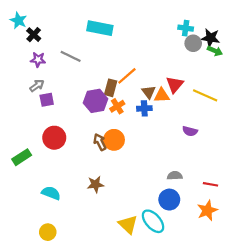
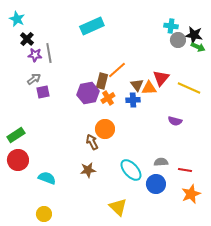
cyan rectangle: (100, 28) -> (92, 26), turned -35
black cross: (34, 35) -> (27, 39), moved
gray line: (71, 56) -> (49, 53), moved, turned 54
red circle: (54, 138) -> (18, 160), moved
brown arrow: (100, 142) -> (92, 142), moved
green rectangle: (22, 157) -> (16, 135), moved
red line: (211, 184) -> (185, 170), moved
cyan ellipse: (153, 221) -> (131, 170), moved

